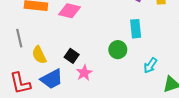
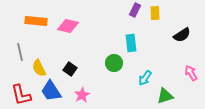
pink star: (84, 73) -> (82, 95), moved
blue trapezoid: (52, 79) -> (51, 91), turned 85

